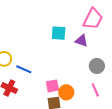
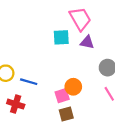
pink trapezoid: (93, 19) -> (80, 19), moved, turned -50
orange circle: (66, 92) -> (73, 87), moved

